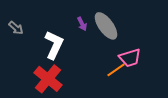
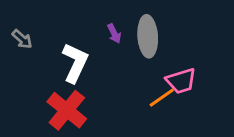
gray ellipse: (106, 26) -> (148, 36), turned 32

